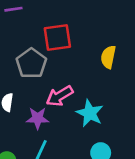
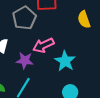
yellow semicircle: (108, 57) -> (84, 19), turned -36

